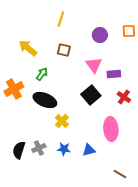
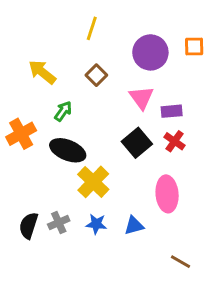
purple circle: (100, 35) -> (150, 52), size x1.5
brown square: (64, 50) -> (96, 75), turned 32
red cross: (124, 97) -> (175, 141), moved
yellow cross: (62, 121) -> (93, 182), size x1.5

